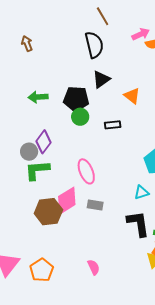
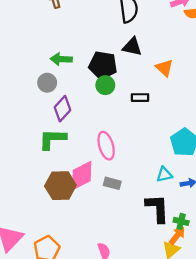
black triangle: (101, 79) -> (132, 47), turned 42
gray circle: (29, 152) -> (47, 83), moved

